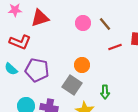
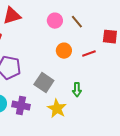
red line: (115, 47) -> (89, 54), moved
orange circle: (82, 65) -> (64, 51), moved

